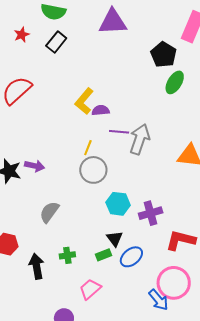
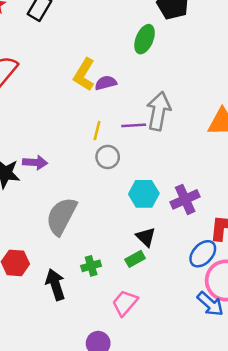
green ellipse: (175, 82) -> (145, 39), moved
purple line: (119, 132) -> (134, 125), moved
gray circle: (93, 170) -> (108, 157), size x0.7
gray semicircle: (49, 212) -> (61, 216), size x1.4
blue ellipse: (131, 257) -> (203, 254), moved

